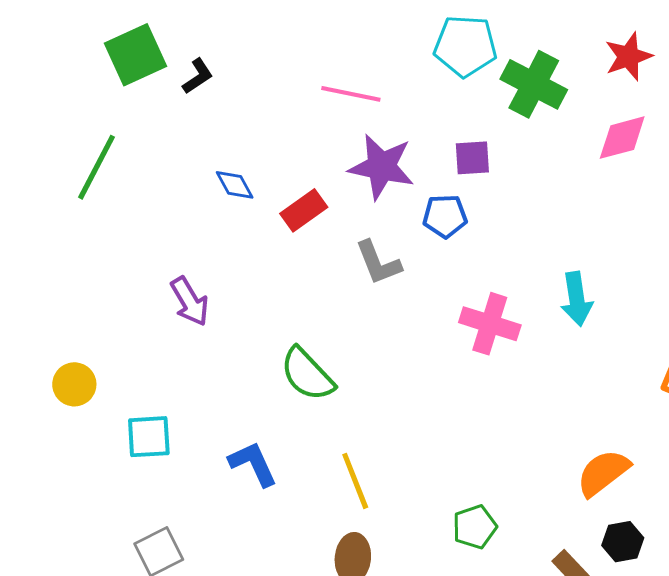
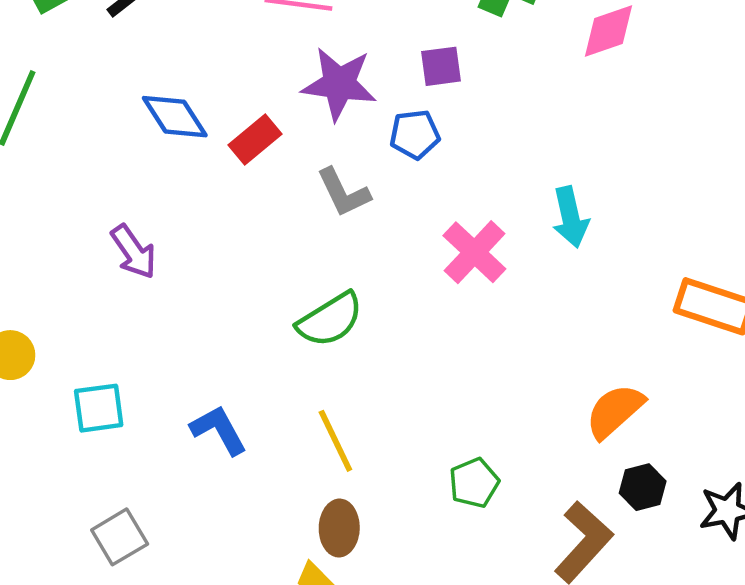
blue diamond: (235, 185) -> (175, 117), size x1.5
pink cross: (490, 324) -> (474, 252), turned 30
green semicircle: (307, 374) -> (330, 320), moved, turned -74

